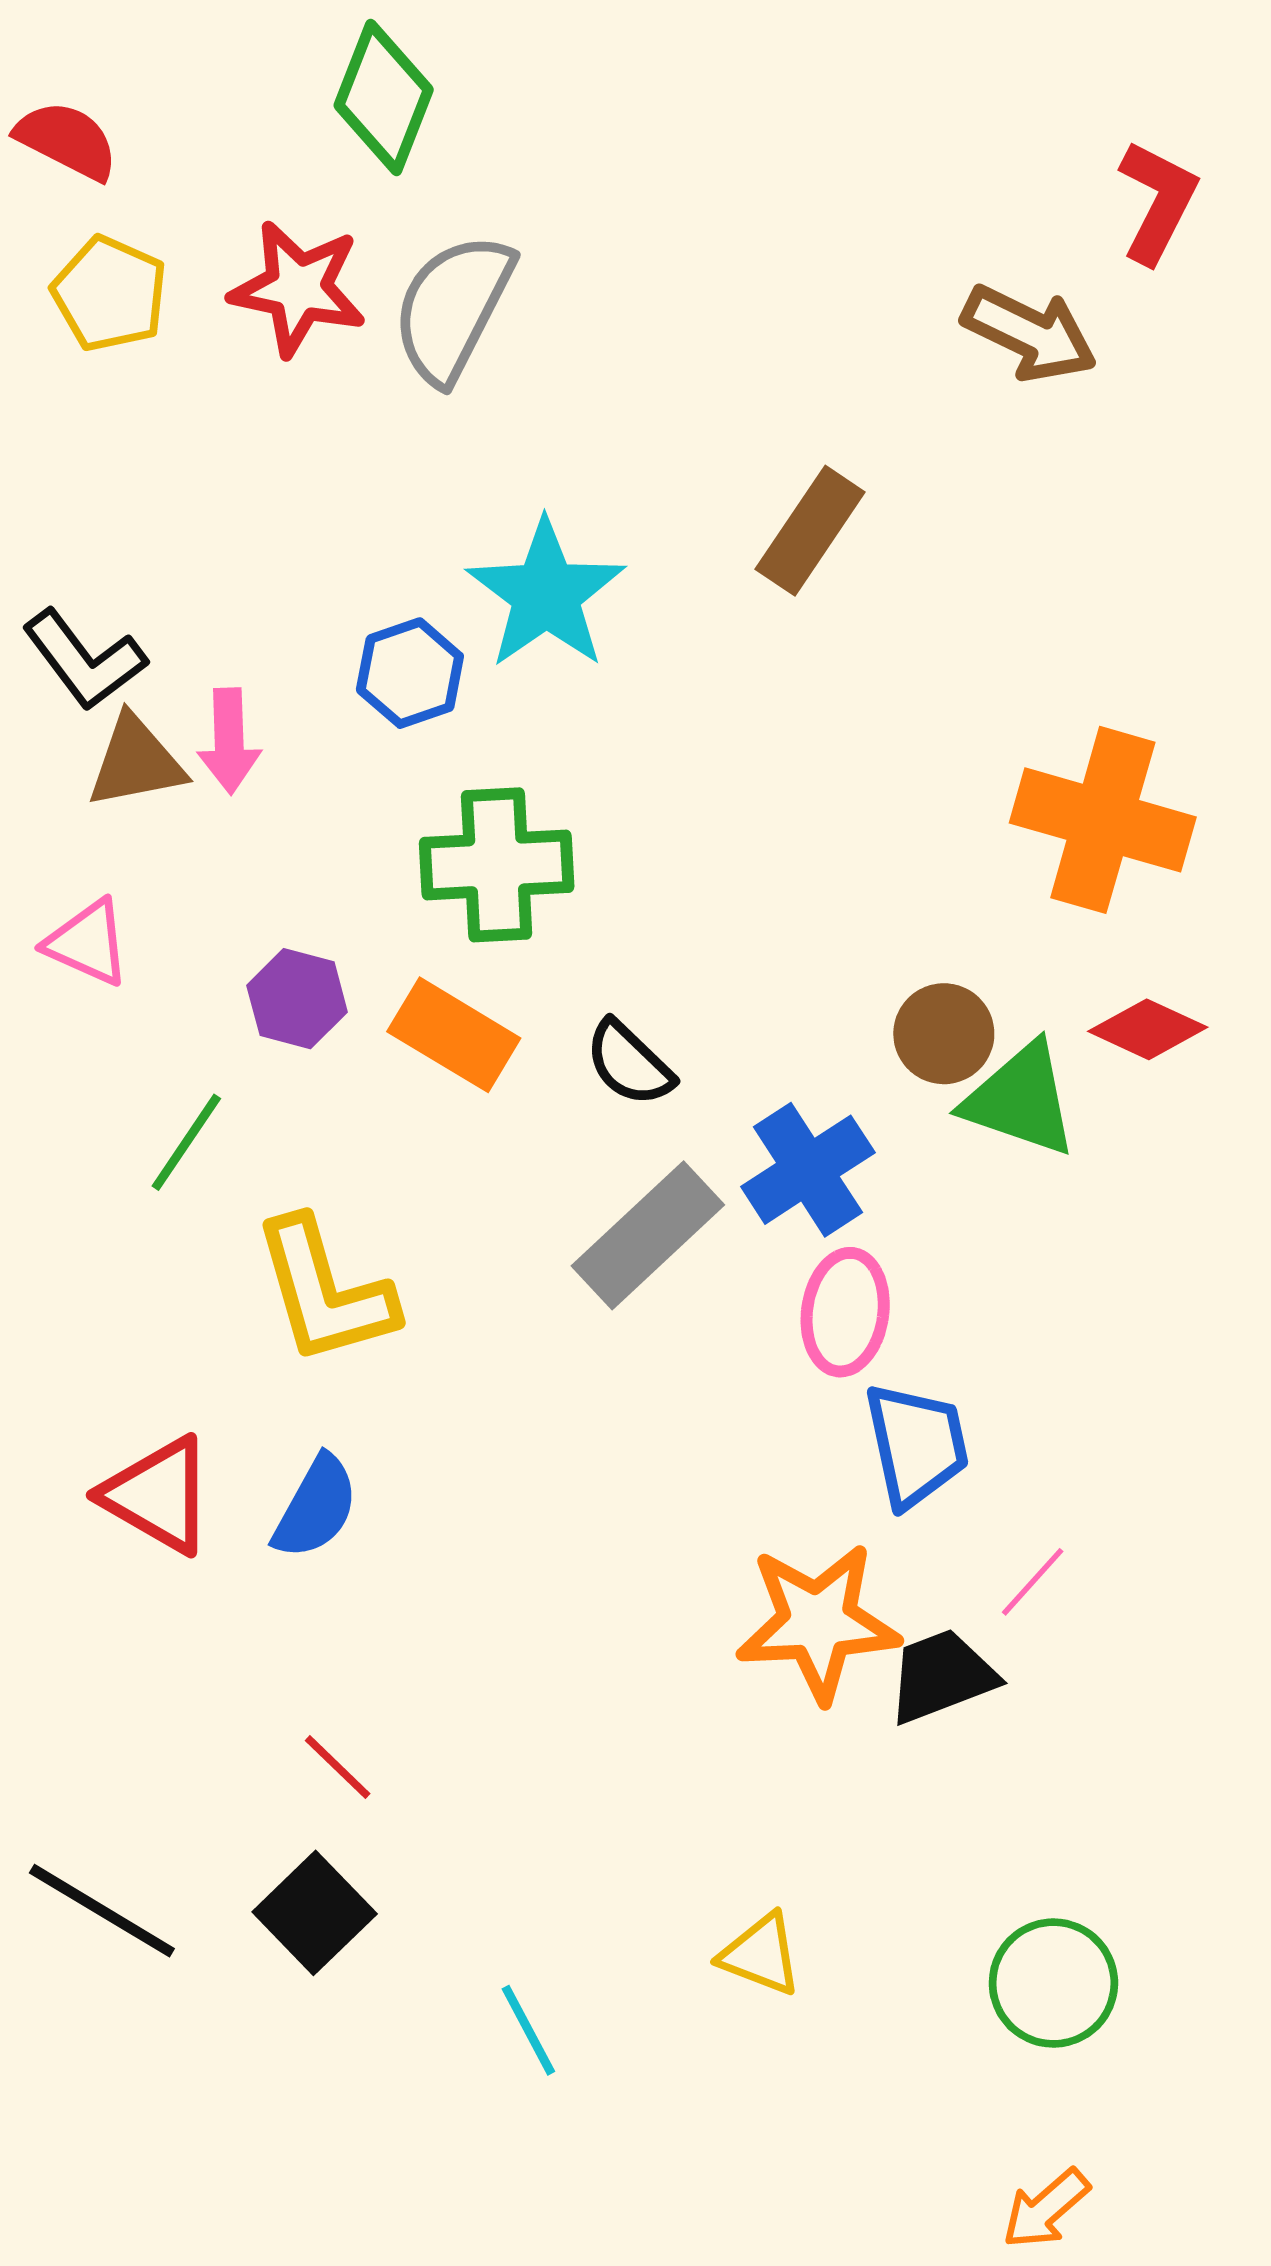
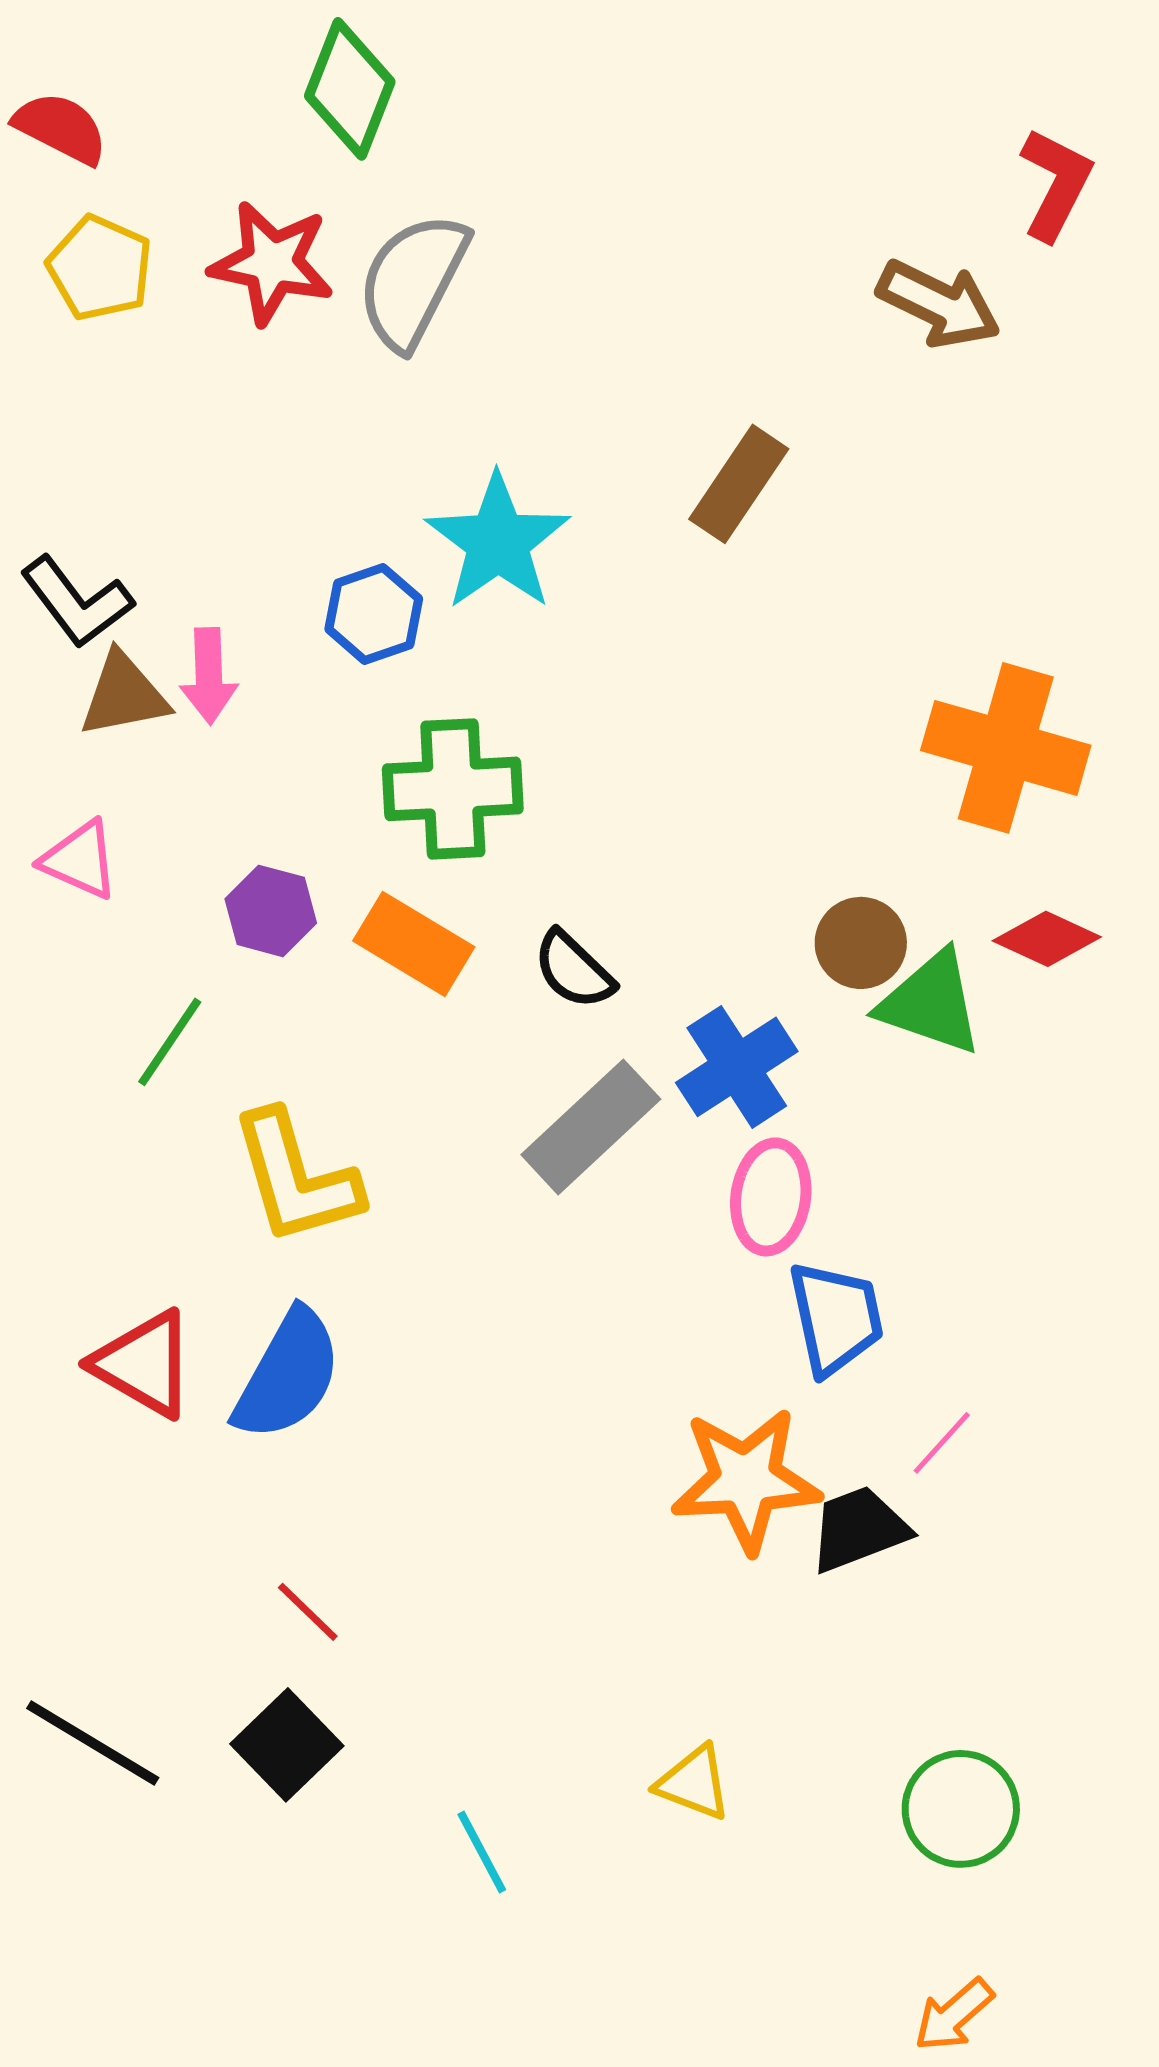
blue semicircle: (316, 1507) -> (288, 1375), size x1.4

